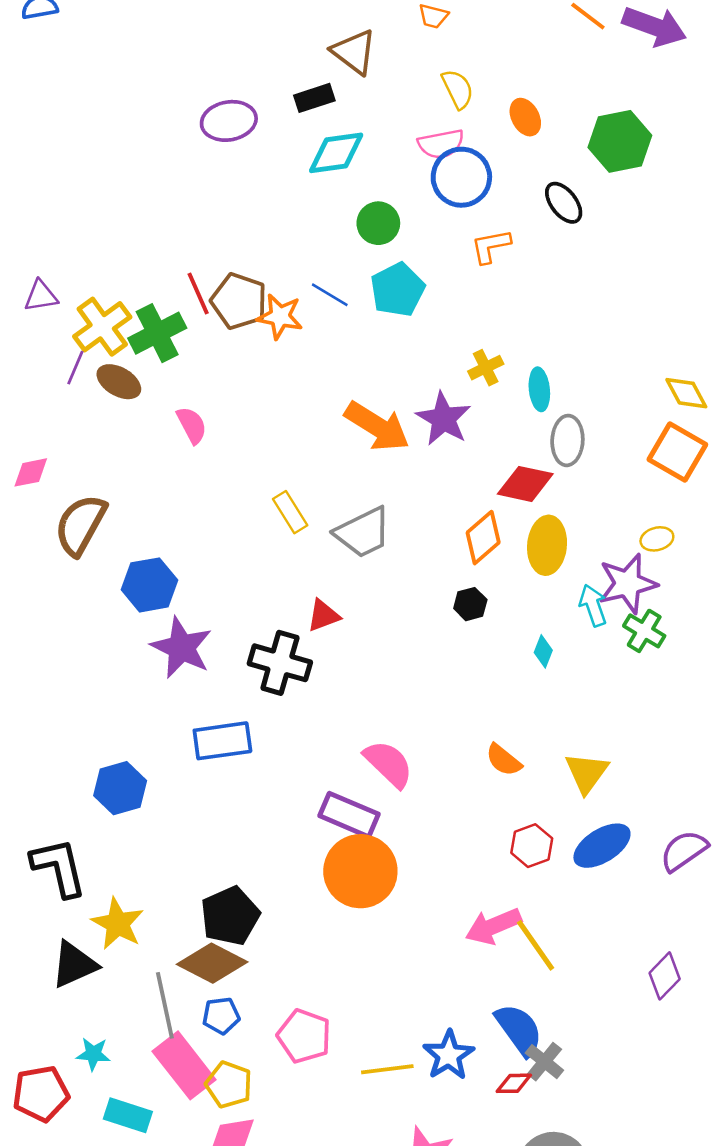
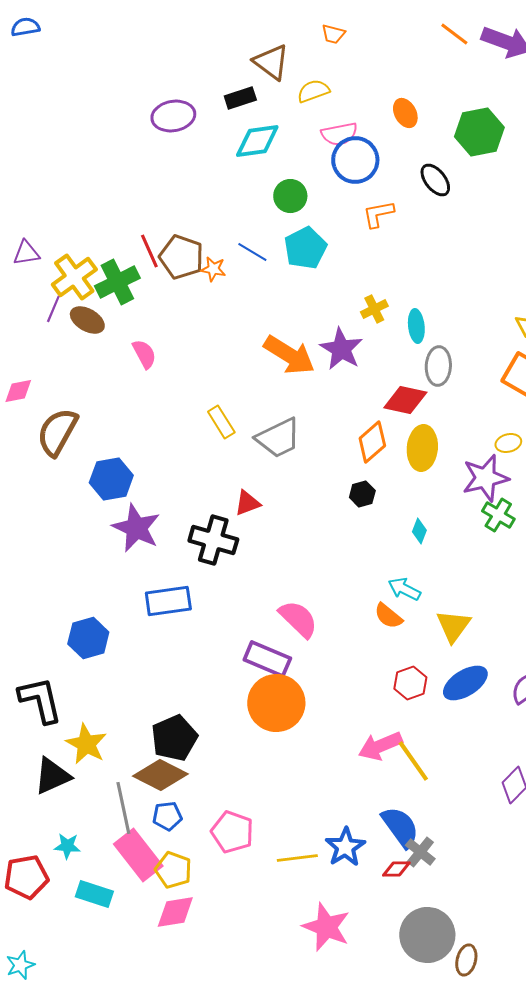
yellow semicircle: (458, 89) -> (313, 91), moved, turned -84
orange star: (280, 316) -> (213, 269), size x0.7
cyan arrow: (593, 605) -> (404, 589), moved, turned -44

